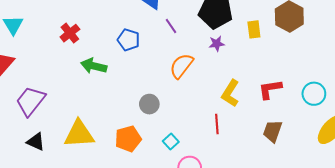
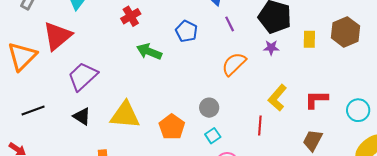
gray circle: (149, 104) -> (209, 108), moved
orange pentagon: (128, 139) -> (172, 127), turned -30

